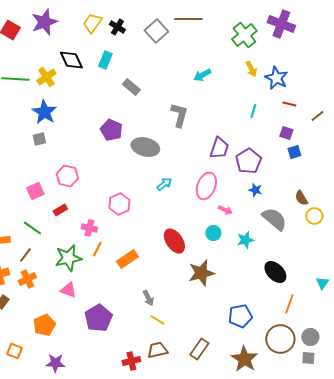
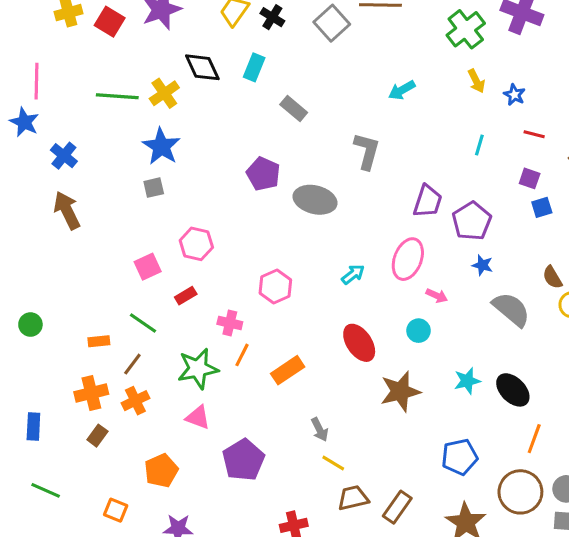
blue star: (276, 78) -> (514, 95), size x0.6
cyan arrow: (164, 184) -> (353, 274), moved
cyan star: (245, 240) -> (467, 381), moved
brown trapezoid: (157, 350) -> (353, 498), moved

